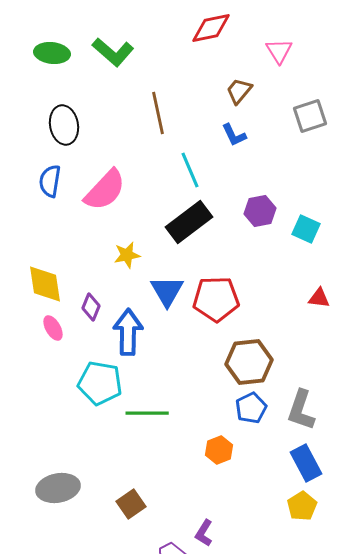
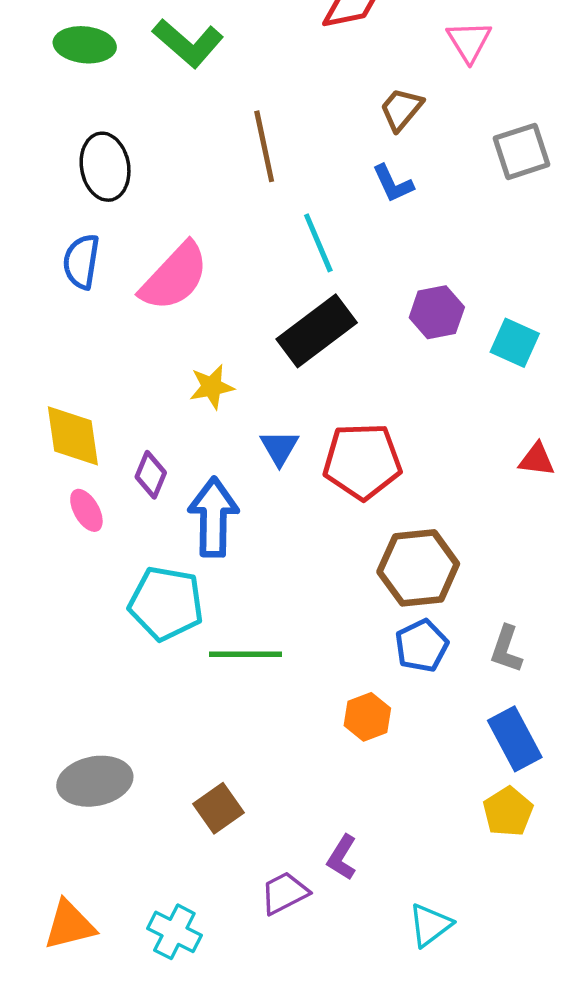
blue triangle: (167, 291) -> (279, 448), size x0.7
gray L-shape: (301, 410) -> (506, 649), size x0.7

